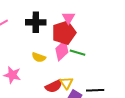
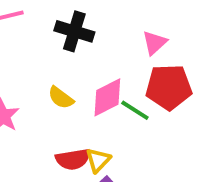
pink triangle: (68, 18) -> (155, 43), moved
red pentagon: (64, 33) -> (169, 87), moved

